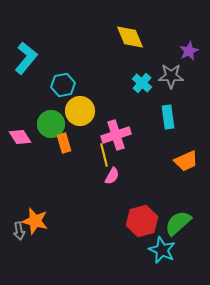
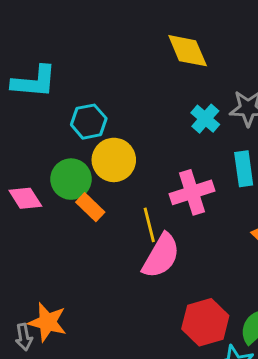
cyan L-shape: (26, 58) -> (34, 82), turned 56
pink cross: (116, 135) -> (192, 192), moved
orange rectangle: (64, 143) -> (90, 207), turned -30
pink semicircle: (112, 176) -> (161, 256), size x1.8

